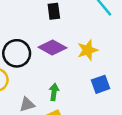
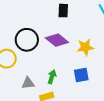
blue square: (101, 84) -> (81, 75), moved

